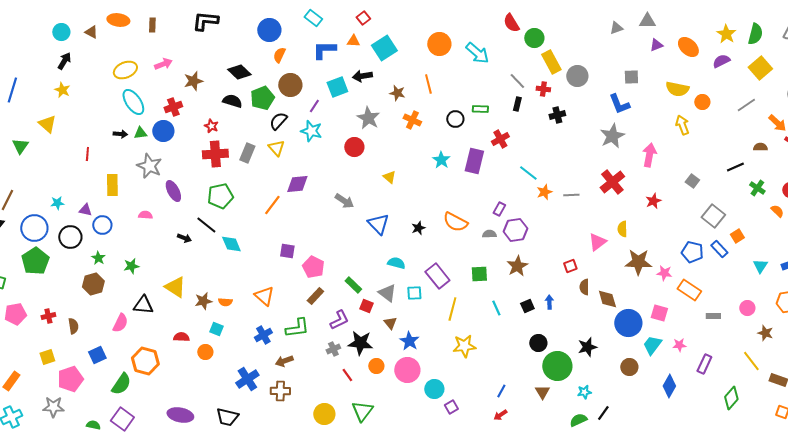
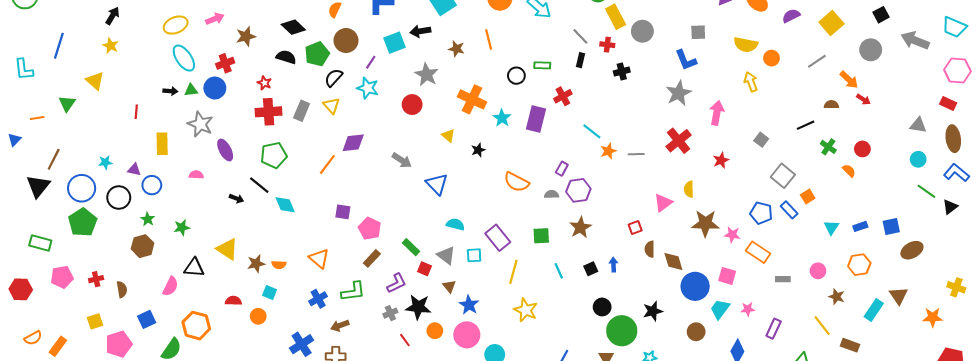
orange cross: (412, 120) -> (472, 99), moved, size x1.5
black star: (418, 228) -> (478, 150), moved
yellow star: (464, 346) -> (526, 310), turned 30

